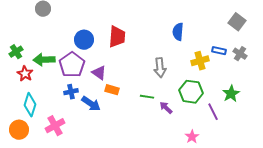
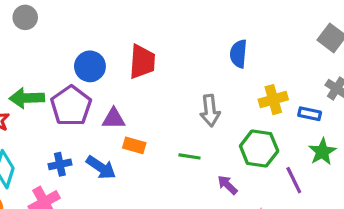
blue rectangle: (219, 51) -> (310, 114), moved
purple triangle: (99, 73) -> (114, 119), turned -35
blue cross: (71, 92) -> (60, 164), moved
purple arrow: (166, 108) -> (227, 185), moved

